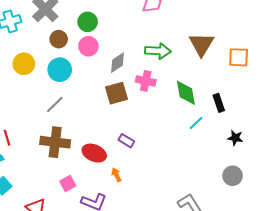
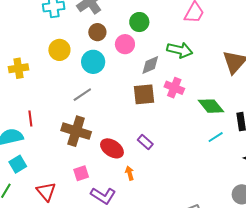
green circle: (88, 22) -> (139, 22), moved
green arrow: (158, 51) -> (180, 50), moved
green diamond: (186, 93) -> (211, 106), turned -40

